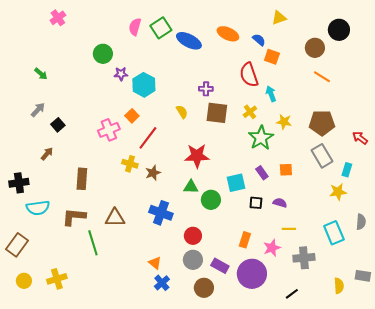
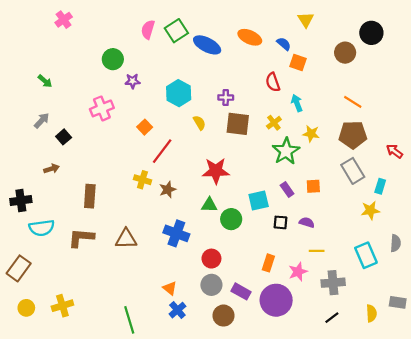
yellow triangle: (279, 18) -> (306, 20), turned -42
red semicircle: (249, 75) -> (273, 82), size x0.7
orange line: (322, 77) -> (353, 102), moved
cyan hexagon: (144, 85) -> (179, 93), moved
pink cross: (109, 130) -> (102, 108), moved
brown arrow: (47, 154) -> (51, 169), turned 32
green line: (93, 243) -> (129, 320), moved
black line: (292, 294) -> (332, 318), moved

